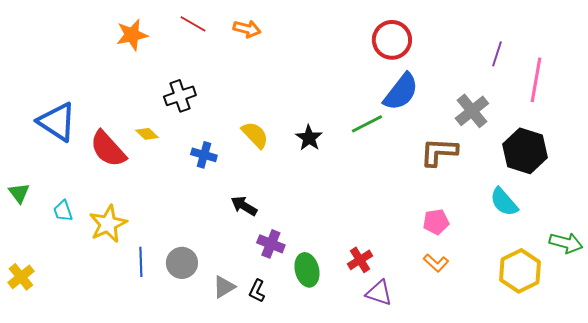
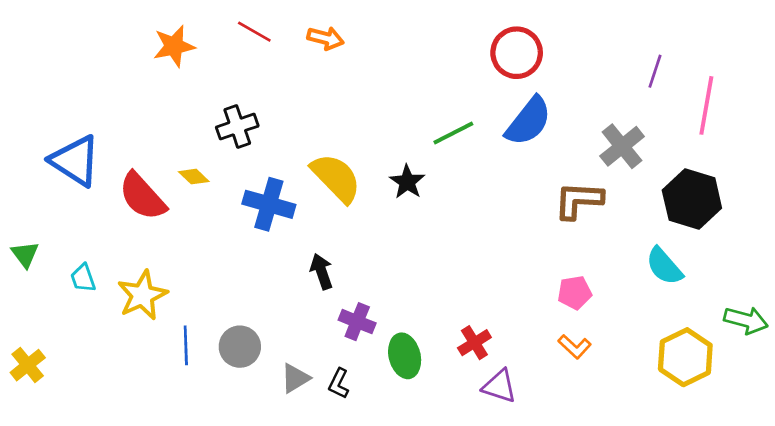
green line: (367, 124) -> (453, 133), moved
yellow semicircle: (255, 135) -> (336, 178), size x1.4
blue cross: (204, 155) -> (269, 204), size x1.5
black arrow: (244, 206) -> (322, 271), turned 40

